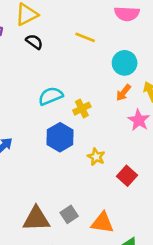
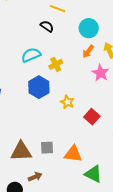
black semicircle: (34, 42) -> (47, 26), moved
gray square: (69, 214) -> (47, 148), turned 32

